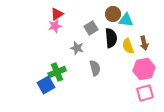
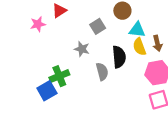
cyan triangle: (126, 20) -> (137, 30), moved
pink star: (55, 26) -> (38, 24), moved
black semicircle: (111, 38) -> (119, 57), moved

